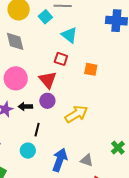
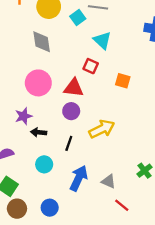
red triangle: (48, 80) -> (74, 88), turned -48
black arrow: (25, 107) -> (39, 132), moved
black line: (37, 130) -> (69, 143), moved

